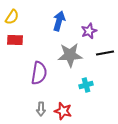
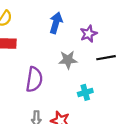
gray star: (70, 55) -> (68, 60), size x0.7

